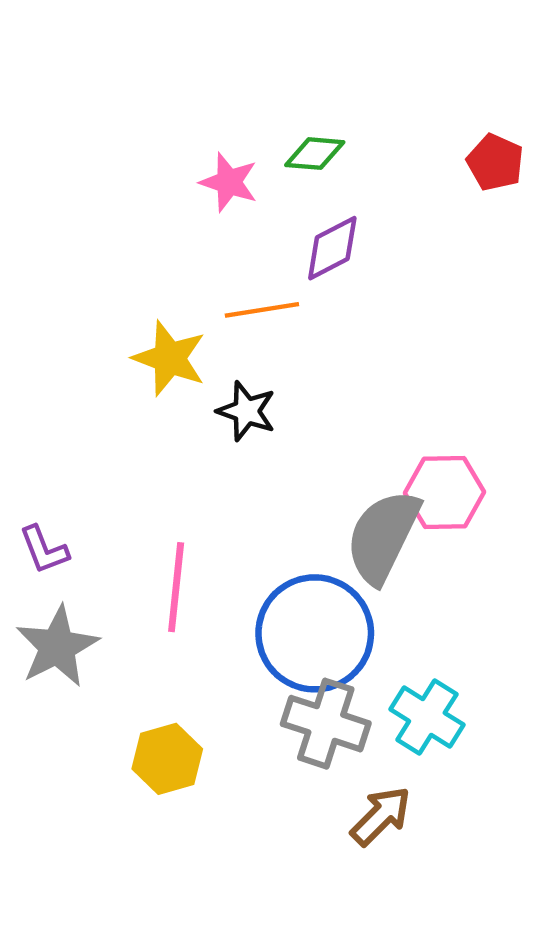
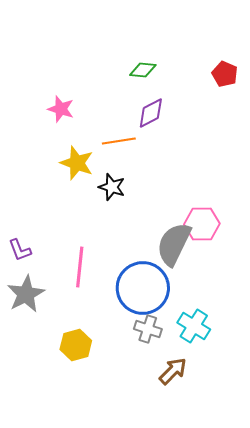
pink star: (229, 182) -> (61, 109), moved
gray cross: (326, 724) -> (148, 329), size x0.7

